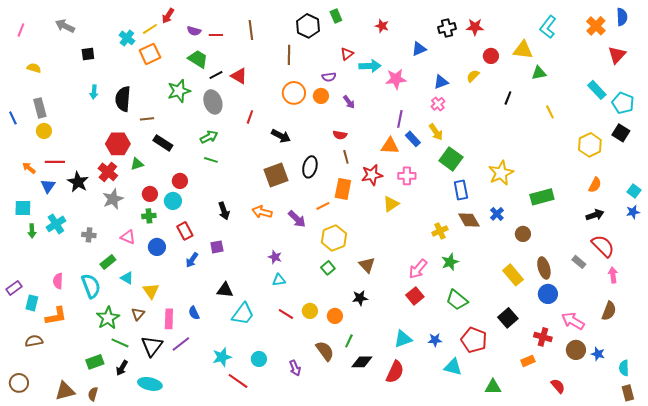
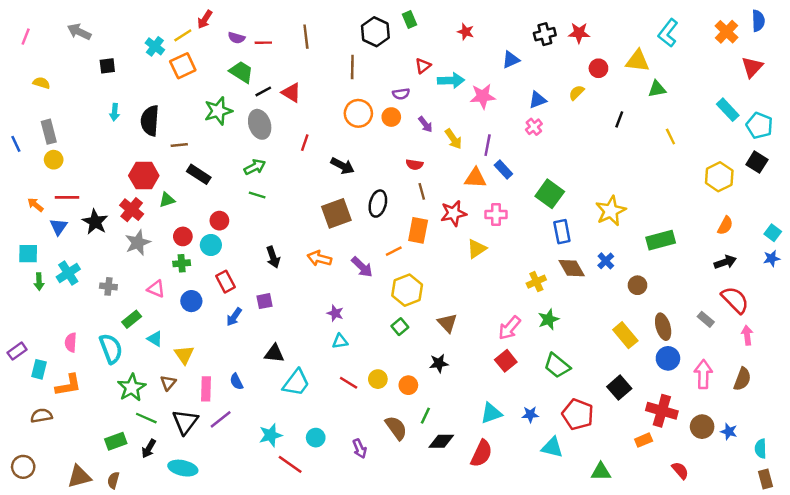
yellow arrow: (436, 132) -> (453, 139), moved
pink arrow: (573, 321) -> (703, 374), moved, turned 60
red cross: (543, 337) -> (662, 411), size x1.4

